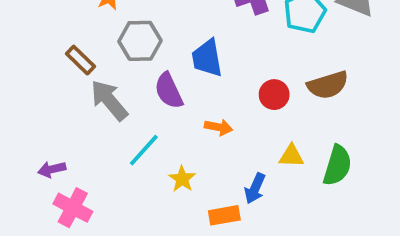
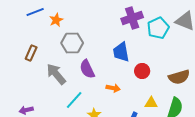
blue trapezoid: (207, 58) -> (121, 52), moved
brown rectangle: (81, 60) -> (31, 53), moved, turned 70
brown semicircle: (328, 85) -> (179, 77), moved

